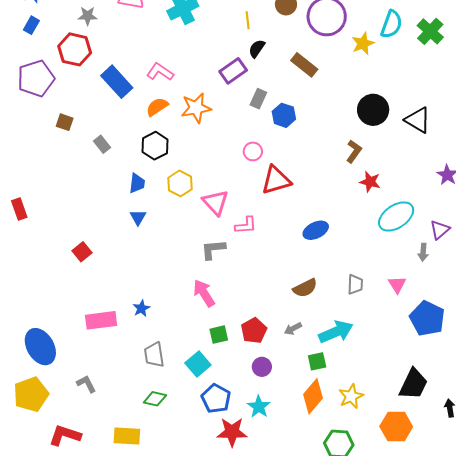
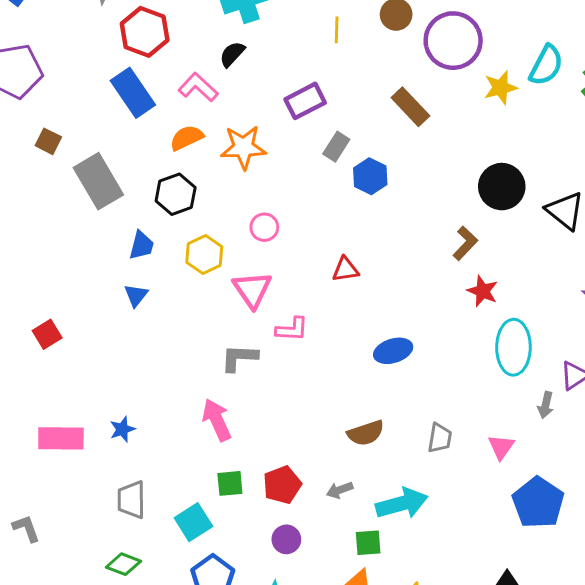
red hexagon: (75, 49) -> (145, 32), moved
black semicircle: (257, 49) -> (232, 54), moved
gray rectangle: (102, 144) -> (98, 181), size x2.0
pink circle: (253, 151) -> (264, 227), moved
red triangle: (276, 180) -> (345, 269), size x0.6
cyan ellipse: (396, 216) -> (513, 347), turned -63

